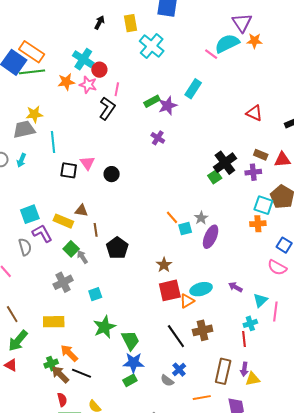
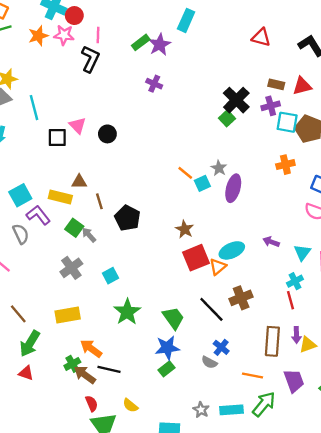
cyan square: (263, 205) -> (287, 122), moved
green trapezoid: (130, 340) -> (173, 318), moved
orange line: (202, 398) -> (253, 376), turned 30

